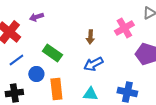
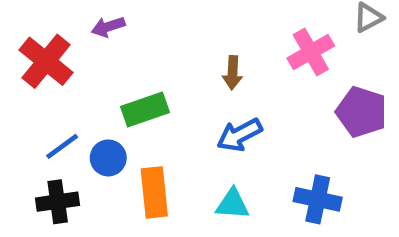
green rectangle: (52, 53) -> (145, 110), turned -54
blue line: (16, 60) -> (62, 146), moved

